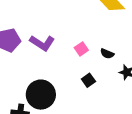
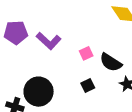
black semicircle: (107, 54) -> (111, 62), size x1.6

